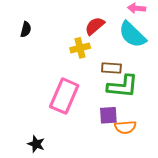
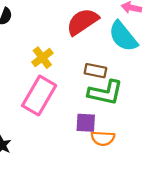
red semicircle: (95, 26) -> (82, 22), size x1.4
yellow cross: (80, 48) -> (42, 58), moved, turned -30

